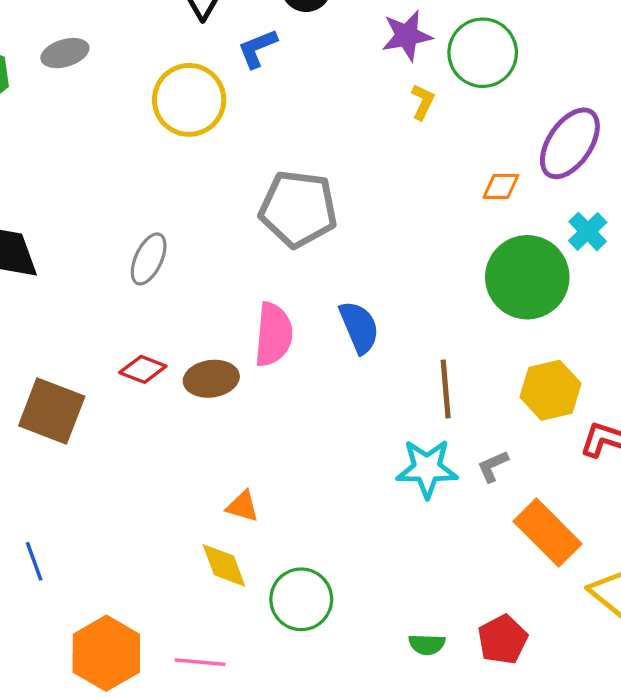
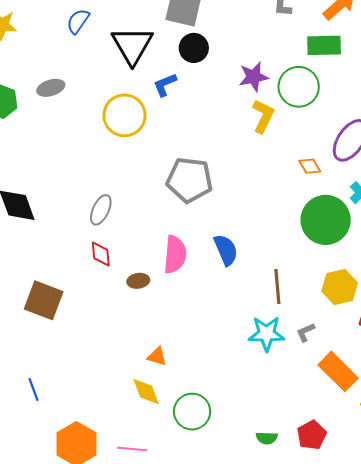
yellow L-shape: (423, 102) -> (263, 116), size x1.6
orange diamond: (501, 186) -> (310, 166), turned 60
red diamond: (143, 369) -> (101, 254), moved, turned 64
brown ellipse: (211, 379) -> (138, 281), size x0.7

